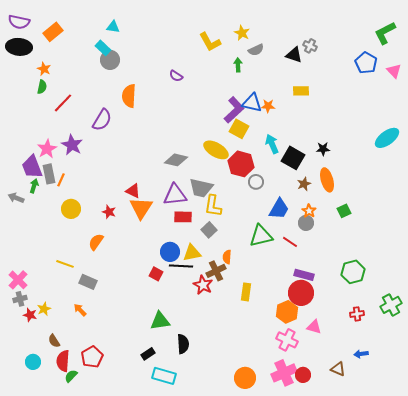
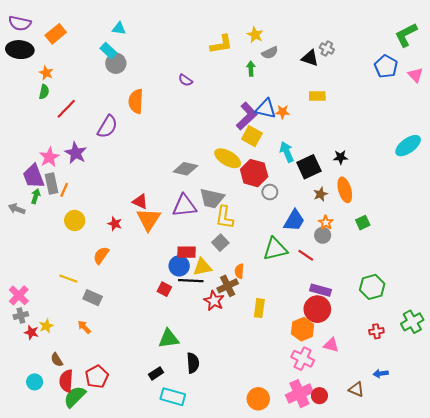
yellow L-shape: (210, 42) -> (221, 44), turned -70
black square: (293, 158) -> (309, 167), turned 35
red rectangle: (183, 217) -> (187, 252), moved
green semicircle: (71, 376) -> (75, 397), size x1.6

